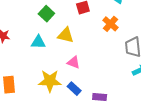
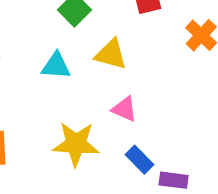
blue rectangle: (74, 89) -> (139, 160), moved

